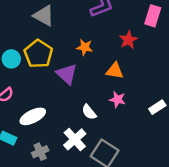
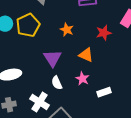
purple triangle: (67, 74) -> (52, 58), moved
white rectangle: (157, 107) -> (104, 92), moved
white cross: (75, 139) -> (40, 102), turned -30

